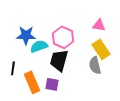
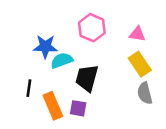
pink hexagon: (63, 37) -> (92, 28), moved
gray semicircle: (95, 65) -> (145, 93), moved

